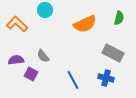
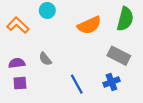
green semicircle: (119, 18) -> (125, 19), size x1.6
purple square: (31, 74) -> (20, 83), moved, turned -32
blue cross: (106, 78) -> (111, 82), turned -35

